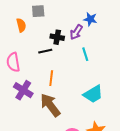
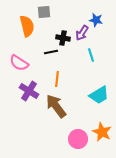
orange semicircle: (21, 25) -> (27, 26), size x1.5
pink semicircle: (13, 62) -> (19, 63), turned -48

